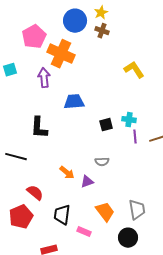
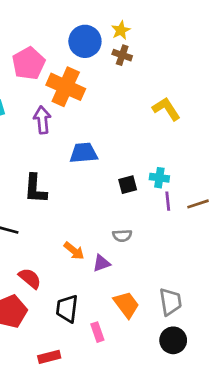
pink rectangle: (84, 232) -> (97, 332), turned 48
black circle: (128, 238) -> (173, 340), moved

